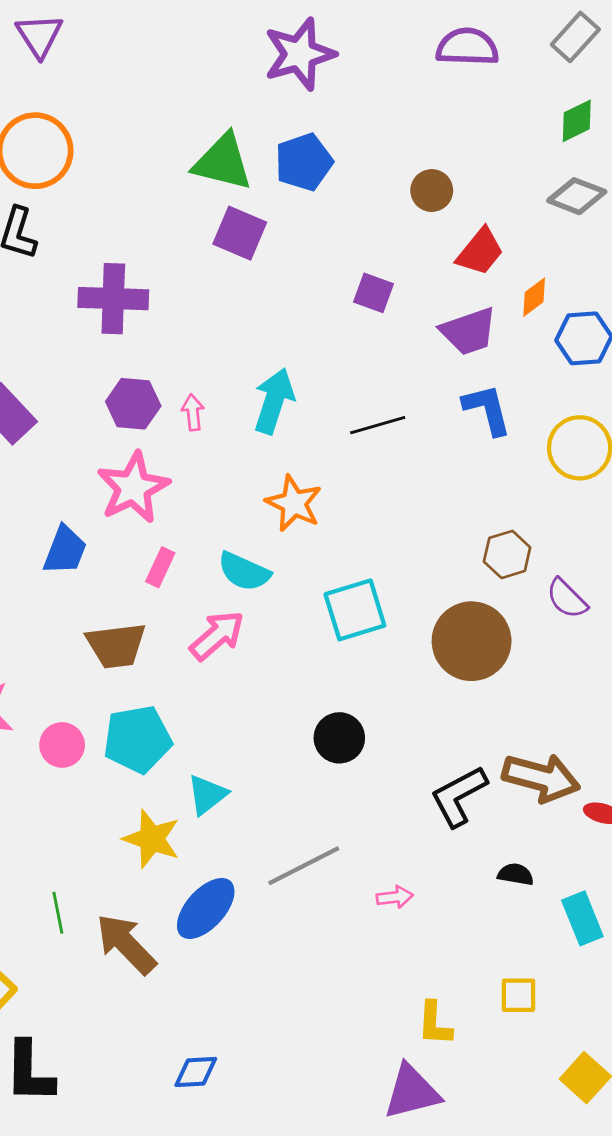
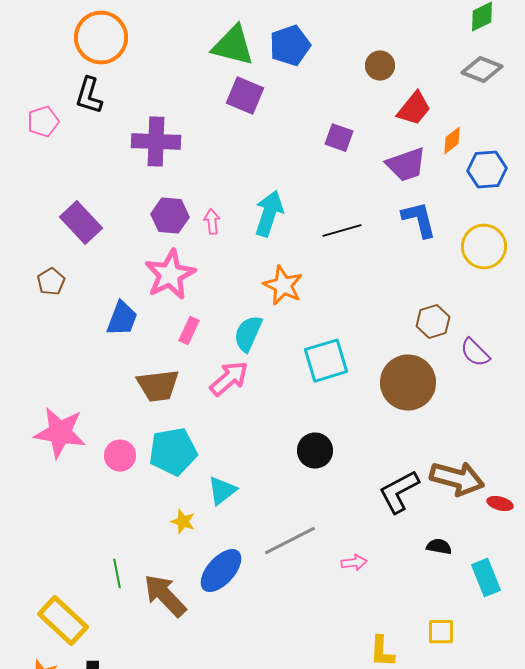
cyan semicircle: (244, 572) -> (248, 334), turned 90
yellow star: (152, 839) -> (183, 522), size x0.6

